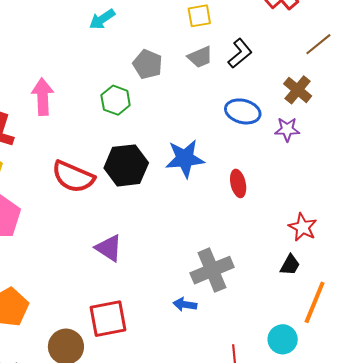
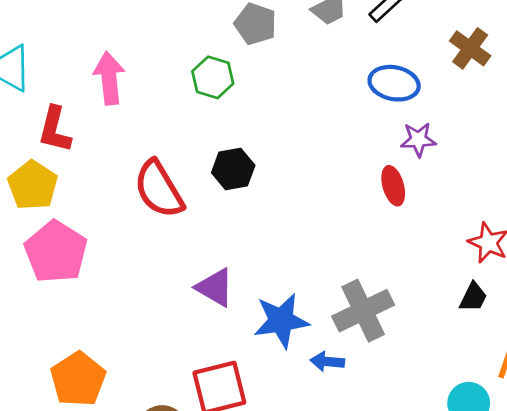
purple star: (287, 129) -> (418, 140), moved
blue star: (185, 159) -> (281, 321), moved
black hexagon: (126, 165) -> (233, 169), size x0.7
red semicircle: (73, 177) -> (159, 189), turned 39

